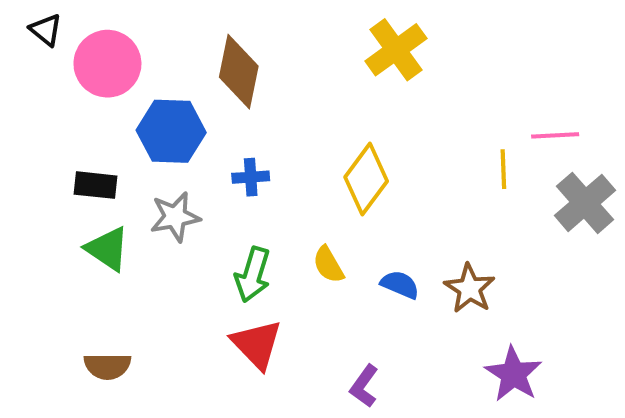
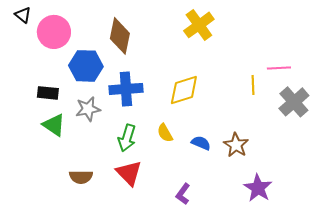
blue cross: (251, 177) -> (126, 89), size x1.8
yellow diamond: (366, 179) -> (184, 90), turned 36
brown semicircle: (107, 366) -> (81, 177), moved

